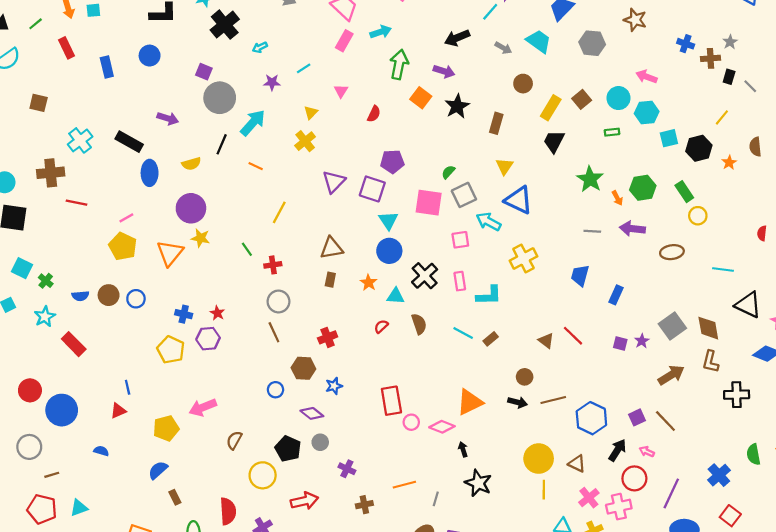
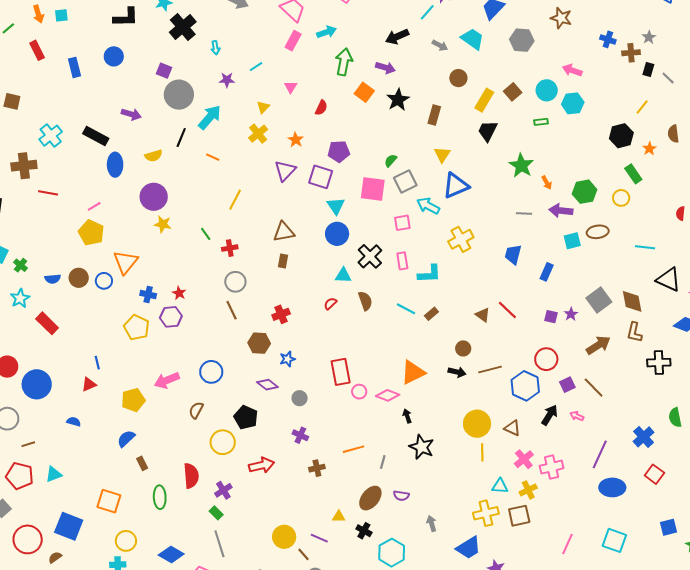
cyan arrow: (260, 47) -> (215, 48), turned -72
cyan square: (669, 138) -> (572, 241), moved
green hexagon: (643, 188) -> (585, 192), moved
green rectangle: (684, 192) -> (633, 174), moved
blue triangle: (519, 200) -> (456, 186), turned -48
orange triangle: (170, 253) -> (126, 262), moved
orange star: (369, 283) -> (296, 140), moved
blue circle: (275, 390) -> (211, 372), moved, size x1.5
gray circle: (320, 442) -> (300, 398), moved
red circle: (634, 478) -> (546, 359), moved

